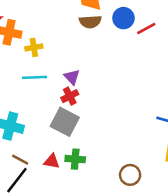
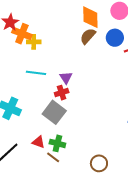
brown semicircle: (90, 22) -> (88, 36), turned 126
yellow cross: (34, 47) -> (34, 42), moved
brown line: (20, 160) -> (53, 157), moved

